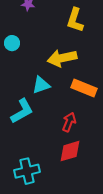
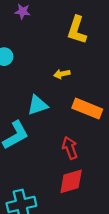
yellow arrow: (62, 58) -> (62, 74), size x0.5
red arrow: (69, 122) -> (70, 148), turned -42

